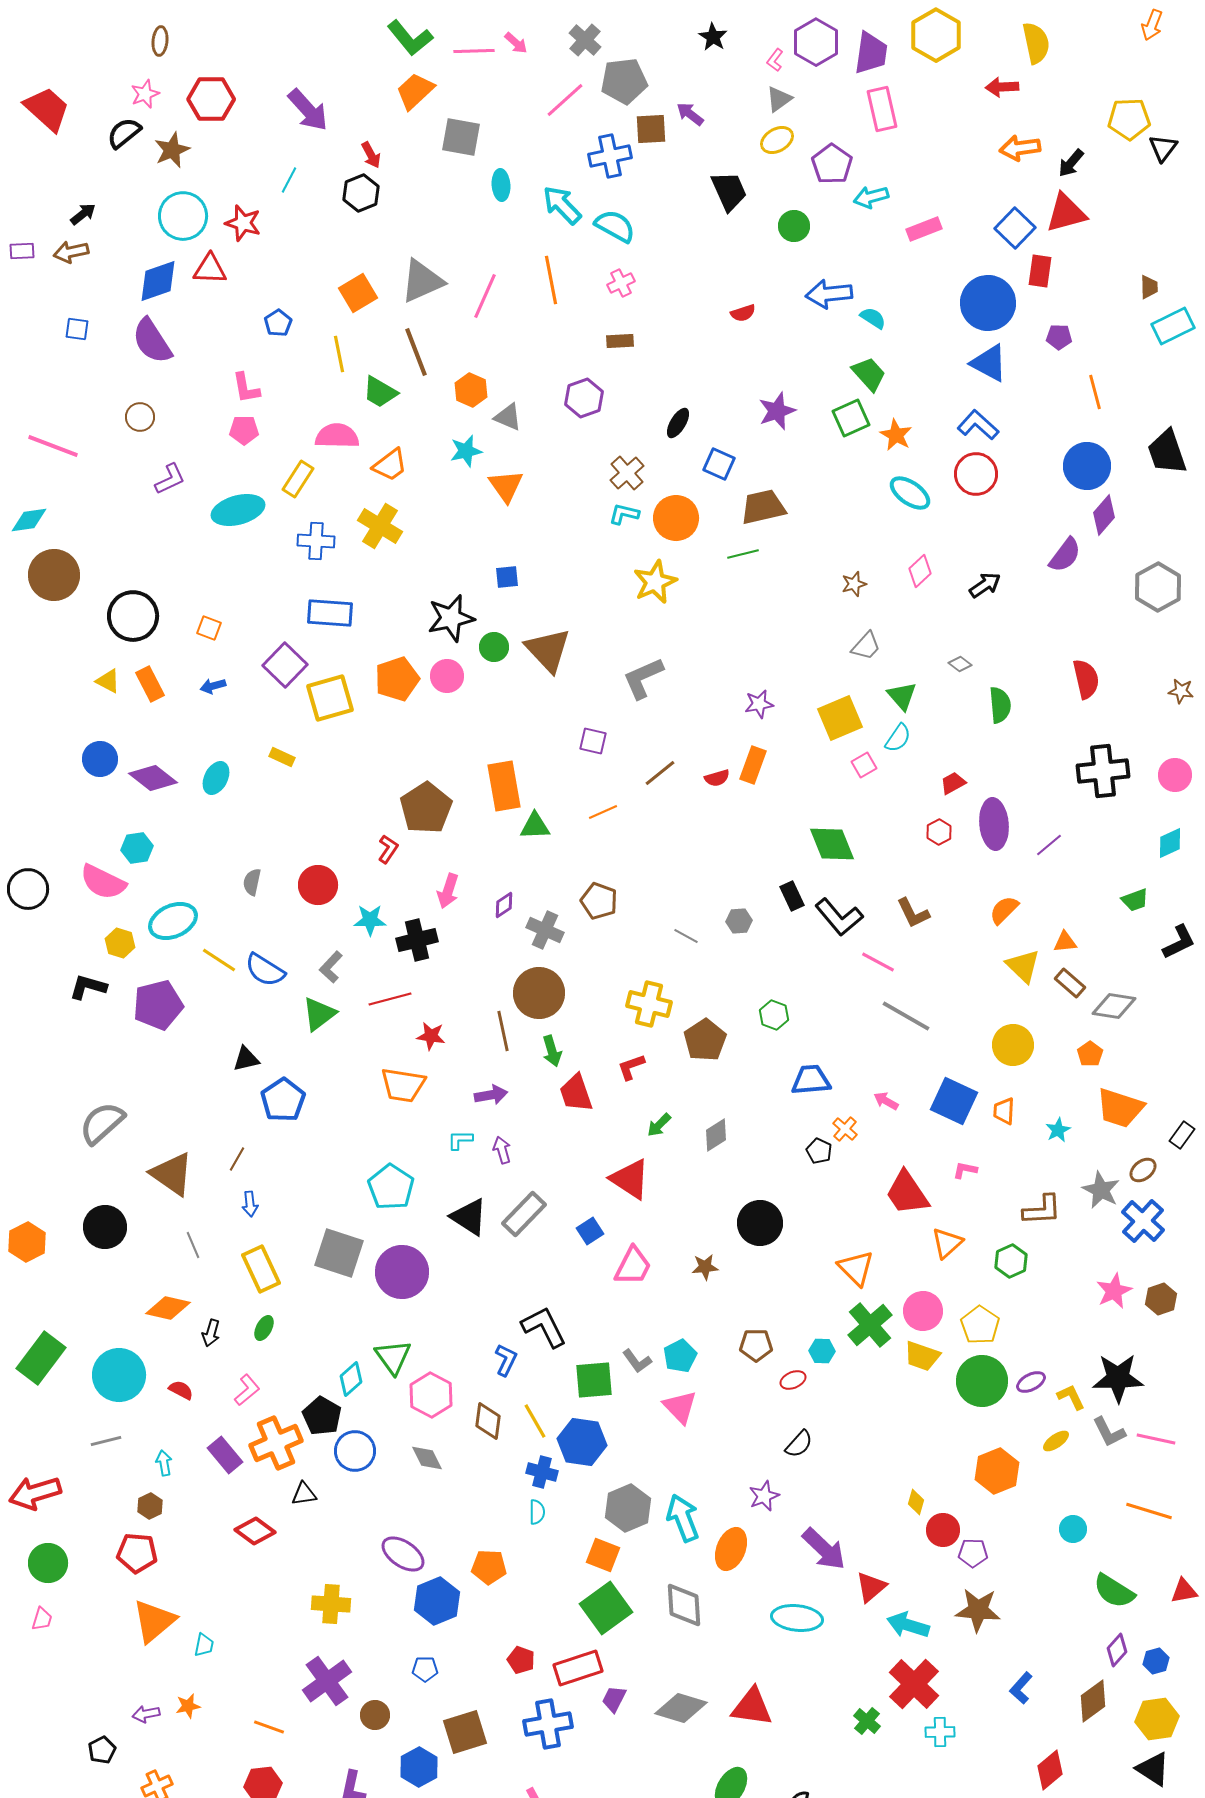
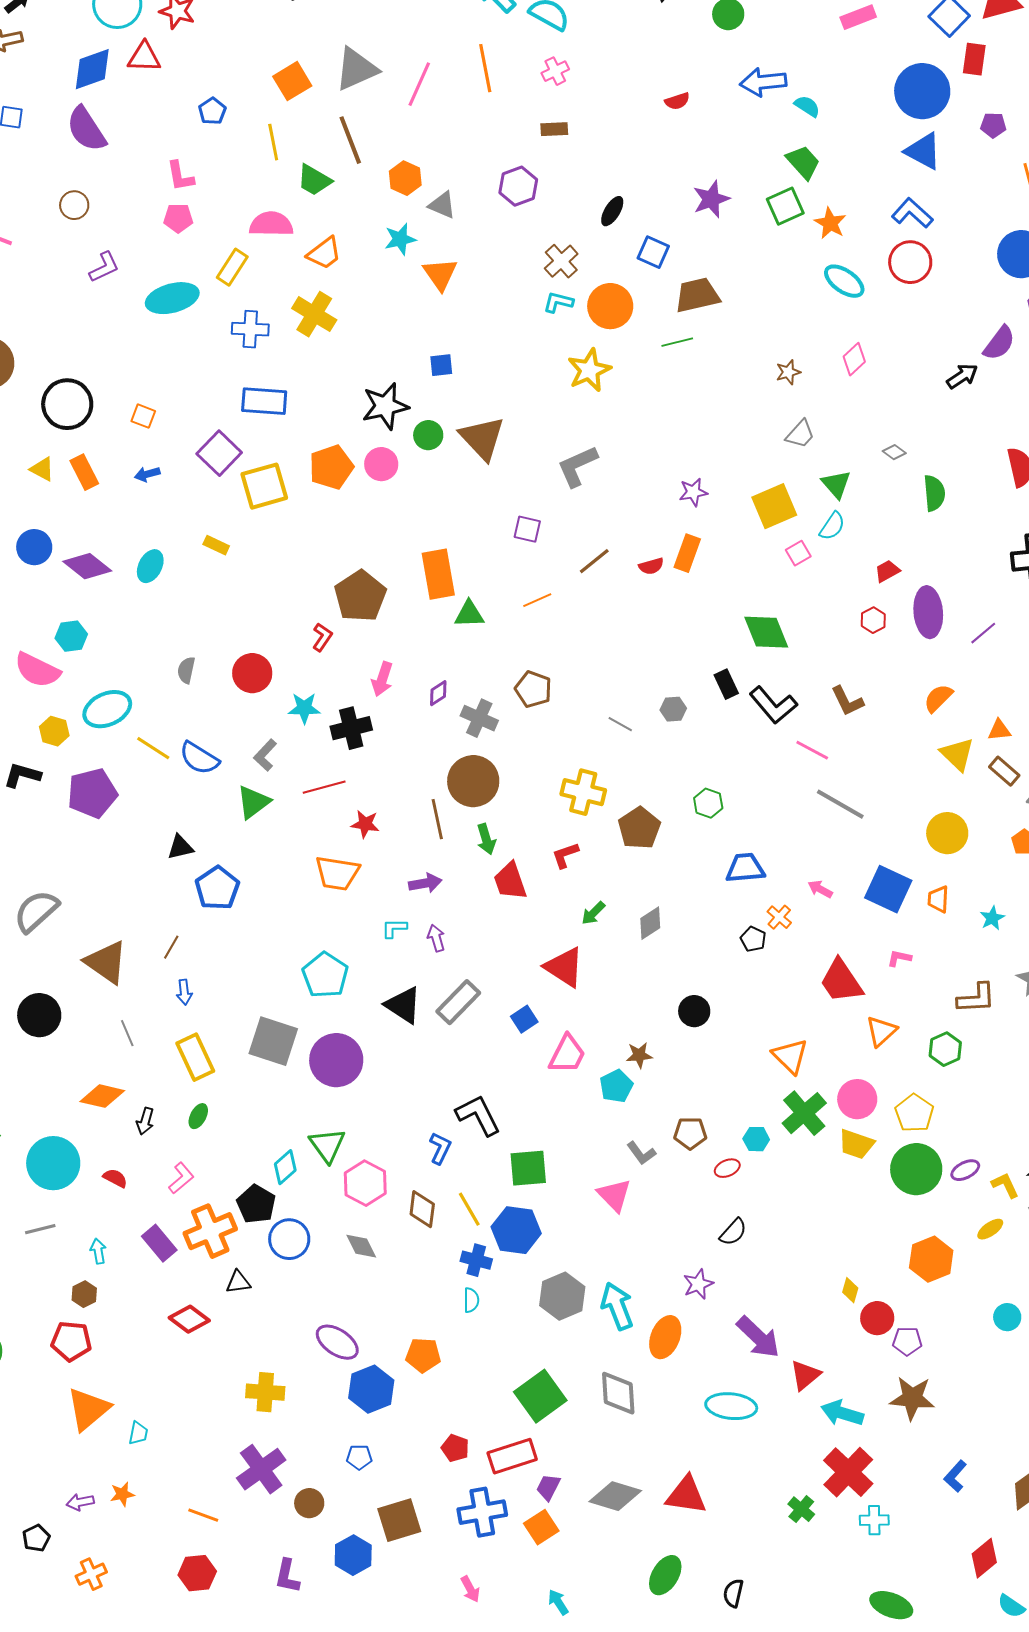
black arrow: (985, 585) -> (962, 376), moved
black circle: (760, 1223) -> (694, 1011), size x0.7
cyan pentagon: (680, 1356) -> (616, 1086), moved
gray L-shape: (637, 1361) -> (641, 1153), moved
orange square: (603, 1555) -> (541, 1527), moved, turned 36

